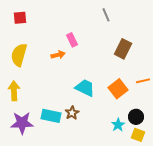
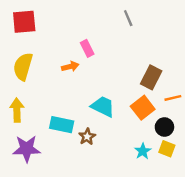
red square: (20, 18) -> (24, 22), size x1.5
brown rectangle: (123, 49) -> (151, 77), moved
cyan rectangle: (51, 116) -> (62, 125), moved
black circle: (136, 117) -> (164, 127), moved
yellow square: (138, 135) -> (167, 149), moved

